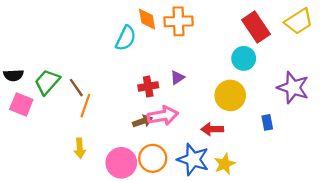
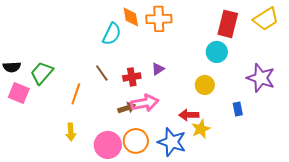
red rectangle: (256, 27) -> (228, 24), turned 48
brown line: (76, 88) -> (102, 73), moved
yellow circle: (230, 95) -> (205, 85), size x0.7
yellow star: (225, 164) -> (201, 129), moved

